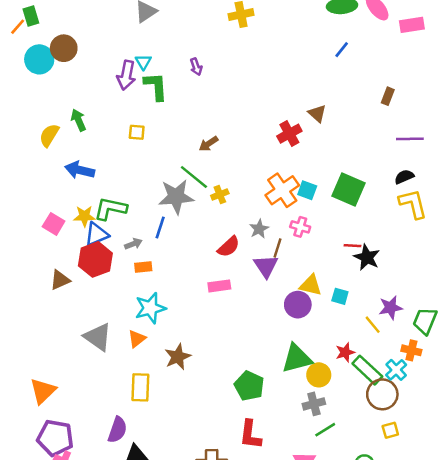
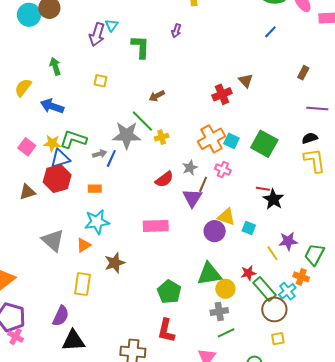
purple arrow: (196, 67) -> (176, 31), moved, turned 32
green L-shape: (156, 86) -> (140, 47), moved
yellow semicircle: (49, 135) -> (23, 88), moved
gray arrow: (133, 244) -> (100, 154), moved
pink rectangle: (219, 286) -> (156, 226), moved, size x1.4

